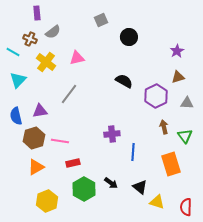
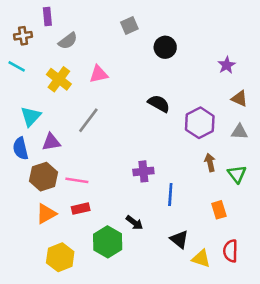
brown cross: (30, 39) -> (23, 36), moved, turned -32
brown triangle: (178, 77) -> (239, 98), moved, turned 40
cyan triangle: (18, 80) -> (31, 116), moved
red rectangle: (73, 163) -> (81, 209), moved
orange rectangle: (171, 164) -> (219, 210), size x0.6
black arrow: (111, 183) -> (134, 223), moved
red semicircle: (186, 207) -> (230, 251), moved

